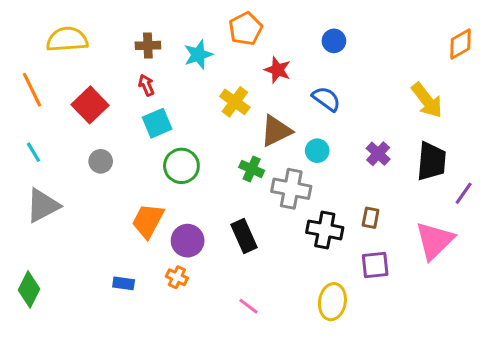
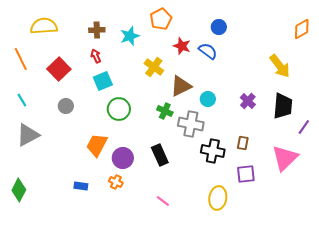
blue semicircle: (326, 99) -> (208, 51), moved

